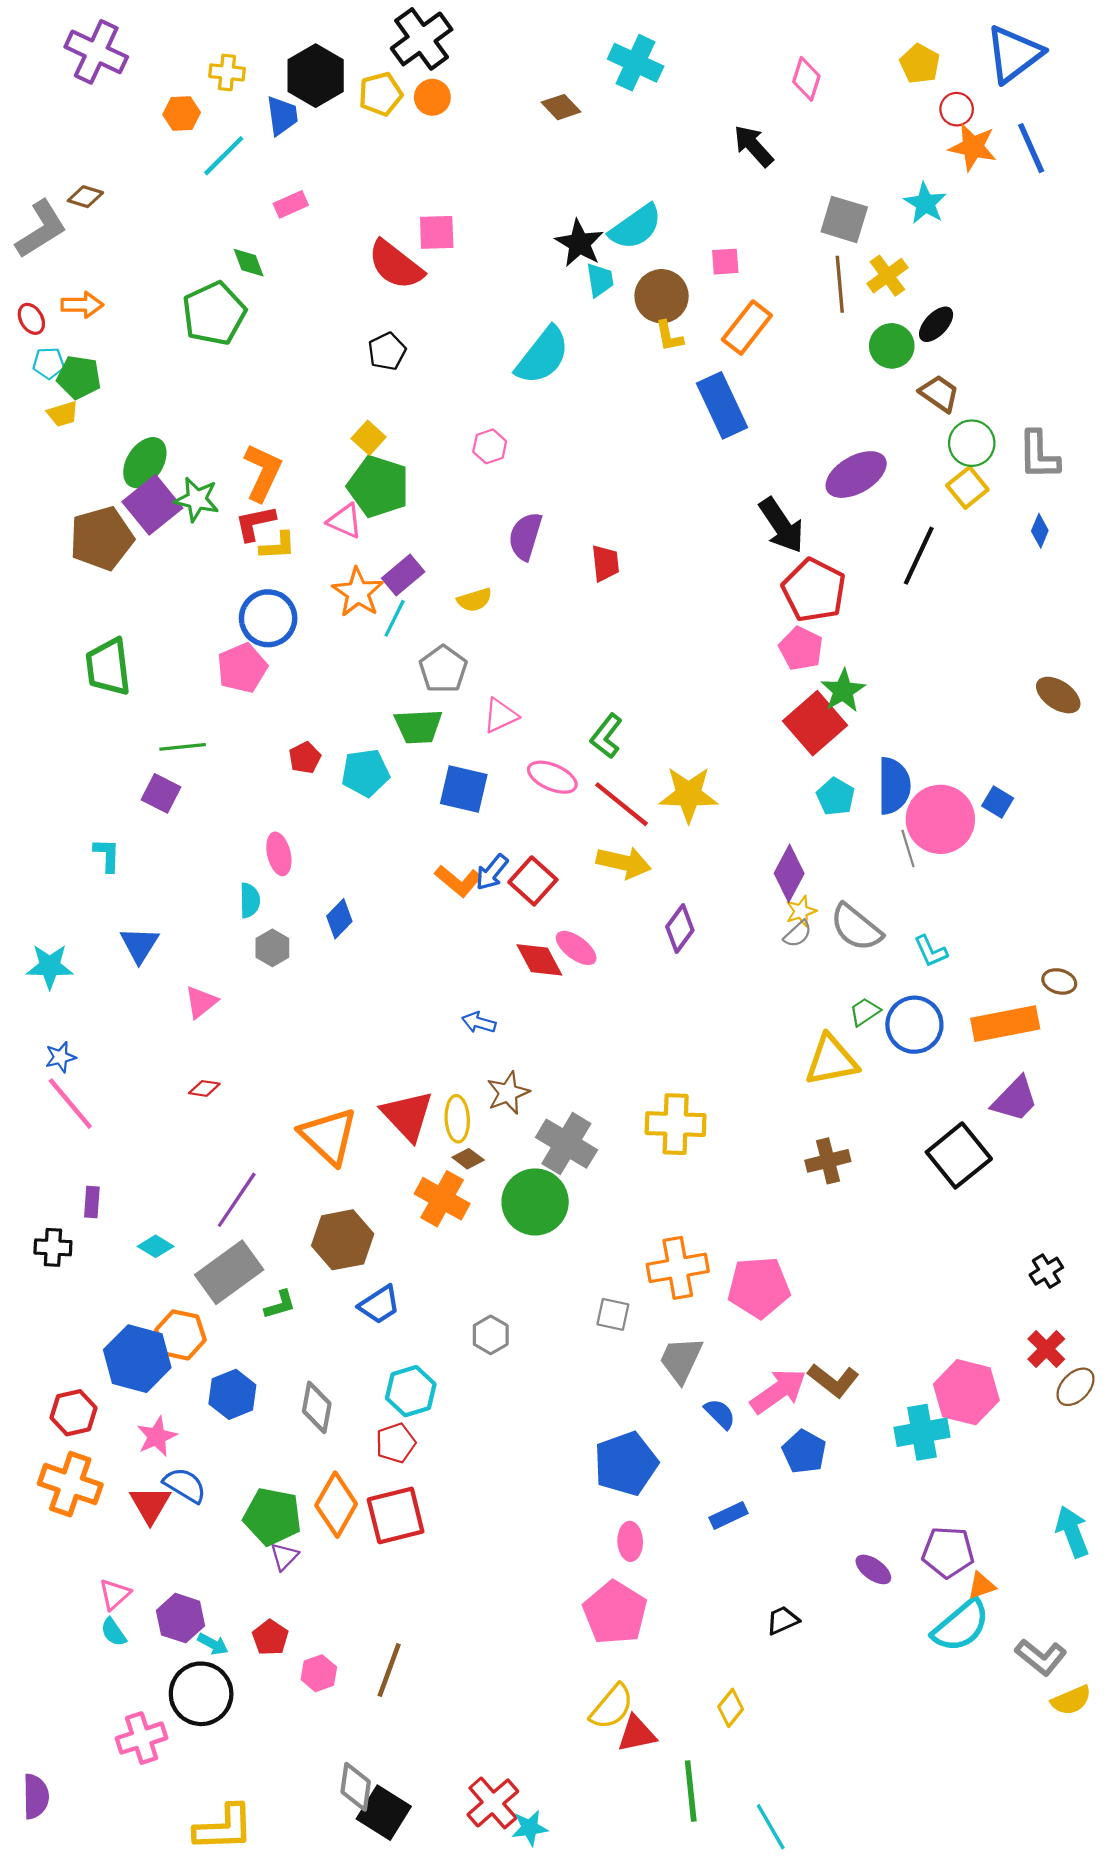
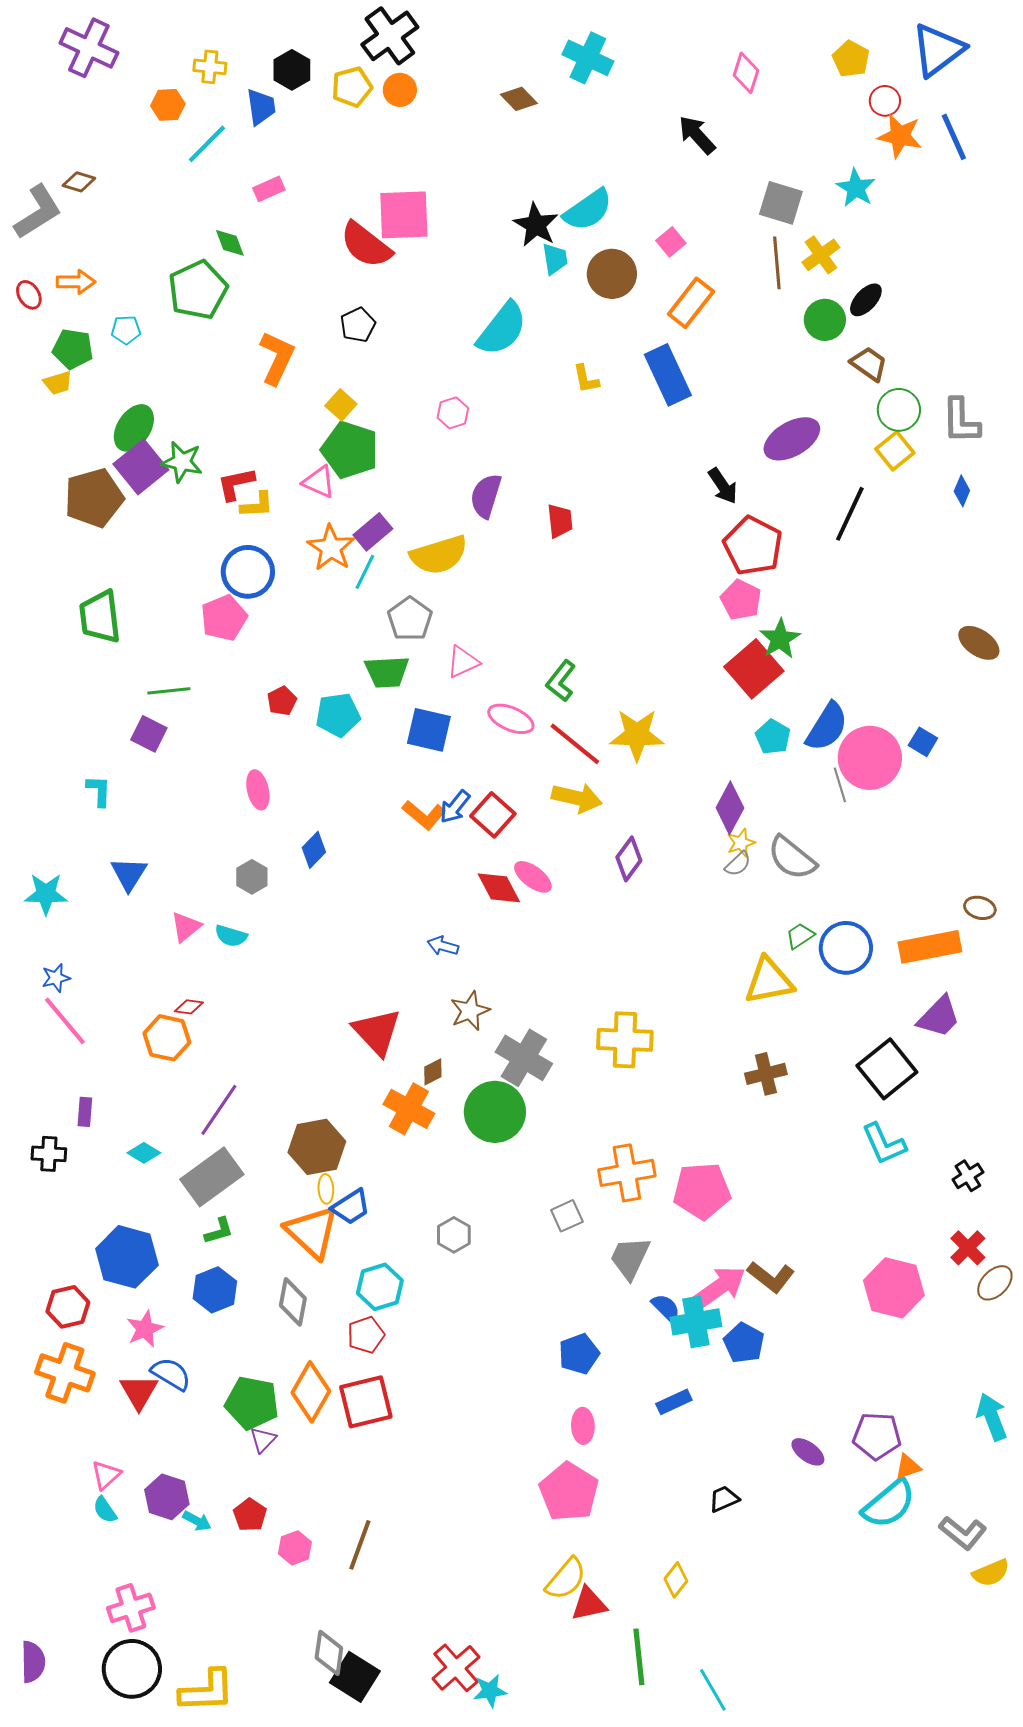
black hexagon: (316, 76) -> (292, 70), size x0.7
pink square: (437, 232) -> (404, 215), size x1.5
pink square: (725, 262) -> (671, 242), turned -36
yellow L-shape: (669, 336) -> (586, 379), moved
cyan pentagon: (49, 363) -> (126, 330), moved
orange L-shape: (263, 472) -> (277, 358), moved
black arrow: (781, 525) -> (723, 486), size x0.7
yellow semicircle: (475, 600) -> (439, 555), size x1.8
blue semicircle: (894, 786) -> (827, 727), turned 32
cyan semicircle: (250, 900) -> (231, 936), moved, turned 108
cyan L-shape: (931, 951) -> (884, 1144), moved, size x1.4
yellow ellipse: (457, 1119) -> (326, 1189), moved, size x0.7
orange triangle: (329, 1136) -> (312, 1232), moved
brown diamond: (468, 1159) -> (433, 1072), turned -64
green L-shape: (280, 1305) -> (219, 1231), moved
gray square: (613, 1314) -> (567, 1216), turned -36
orange hexagon: (181, 1335) -> (167, 1038), moved
cyan cross: (922, 1432) -> (696, 1322), moved
blue pentagon: (626, 1464) -> (579, 1354), size x0.7
black circle: (201, 1694) -> (132, 1669), moved

